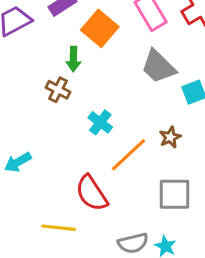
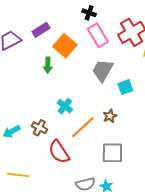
gray trapezoid: (158, 67) -> (103, 70), turned 75
brown cross: (58, 90) -> (39, 128), moved
yellow line: (58, 228) -> (18, 175), moved

